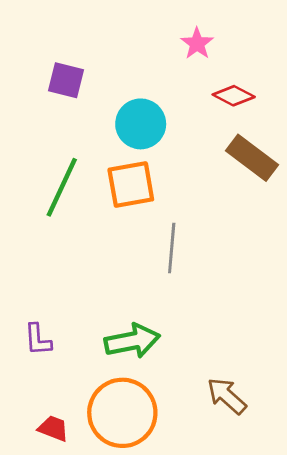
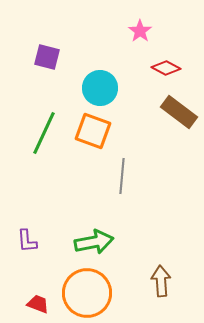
orange square: (131, 185) -> (93, 131), turned 30
brown arrow: (227, 396) -> (161, 281), turned 44

